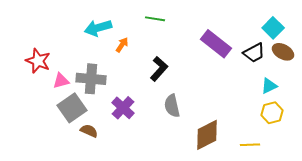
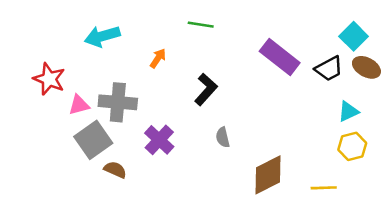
cyan arrow: (98, 28) -> (102, 36), moved
gray semicircle: (172, 106) -> (223, 137), size x0.7

